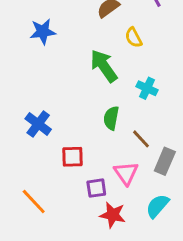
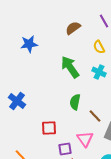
yellow semicircle: (134, 38) -> (99, 47), moved
cyan cross: (147, 88) -> (99, 72), moved
blue cross: (38, 124) -> (17, 101), moved

